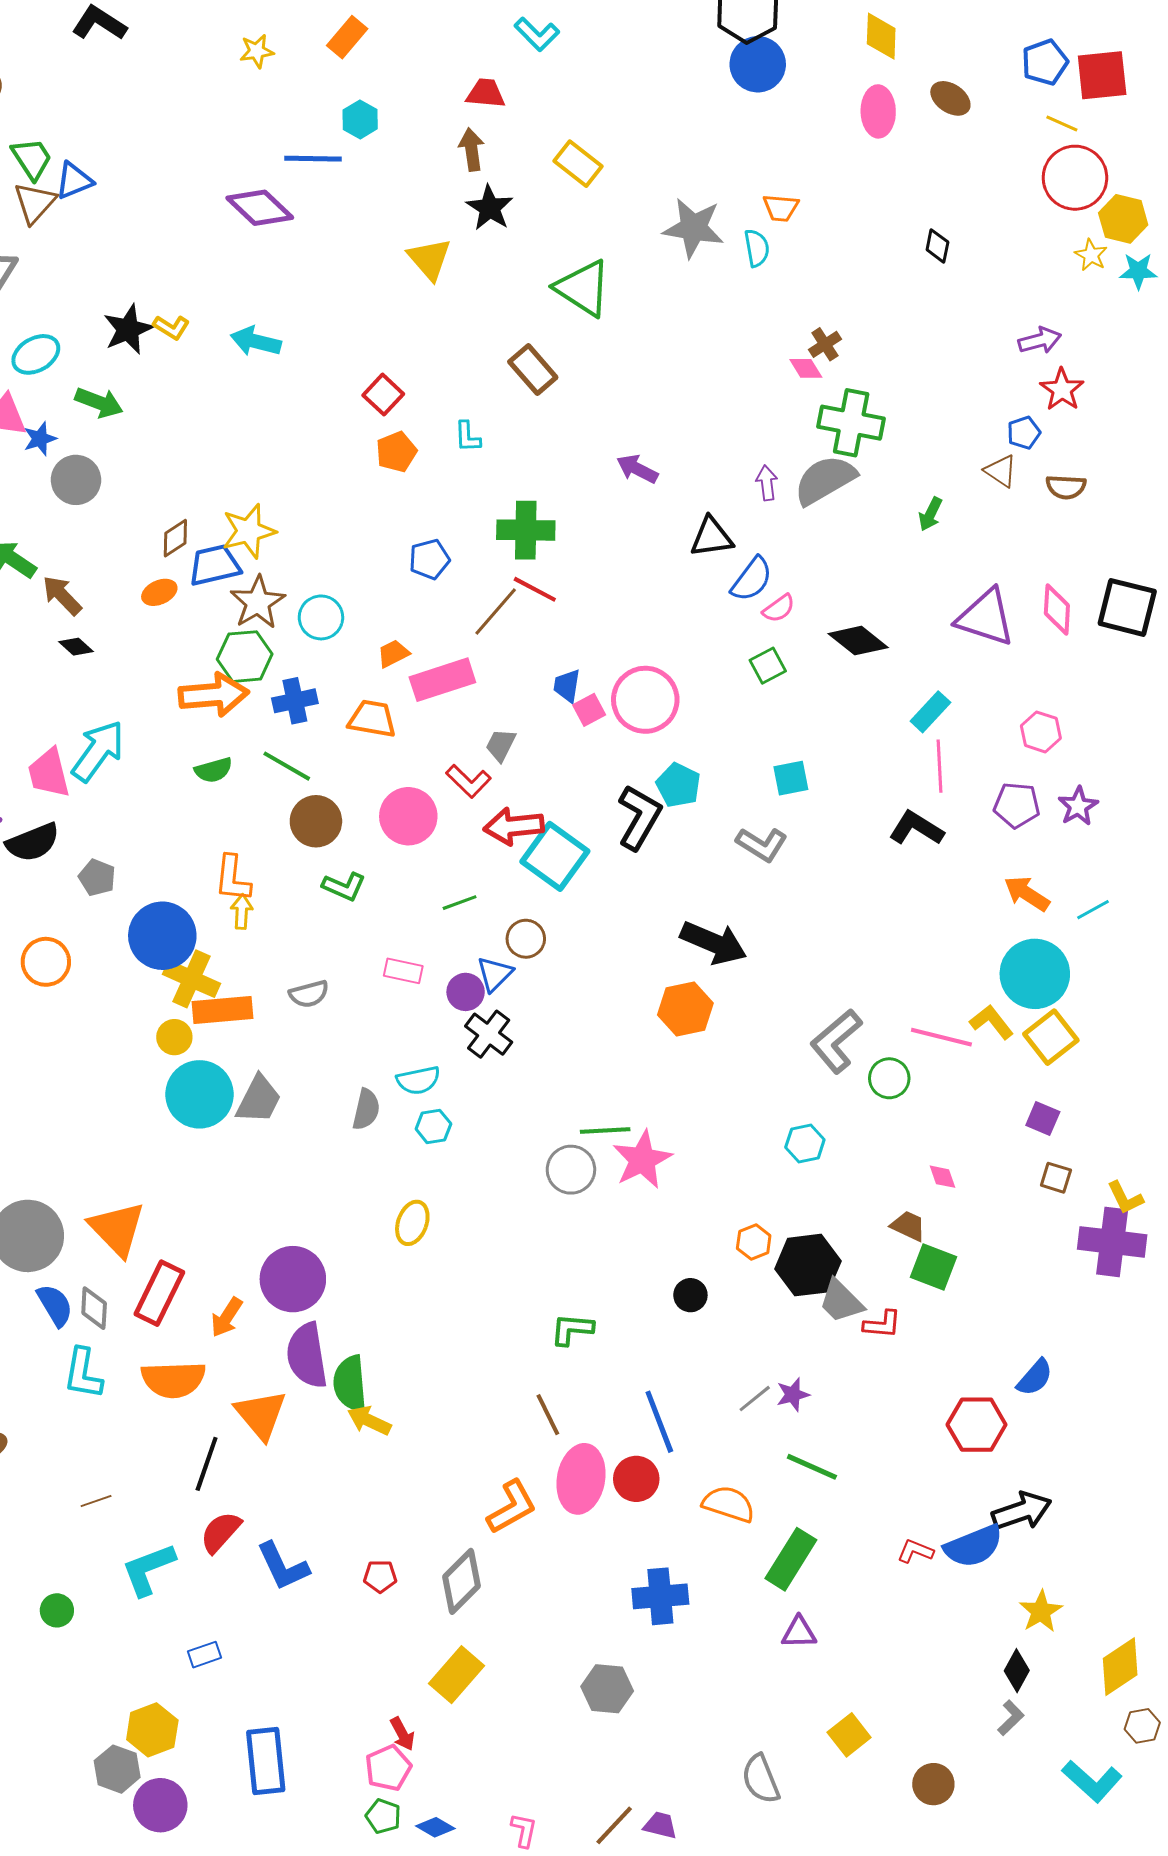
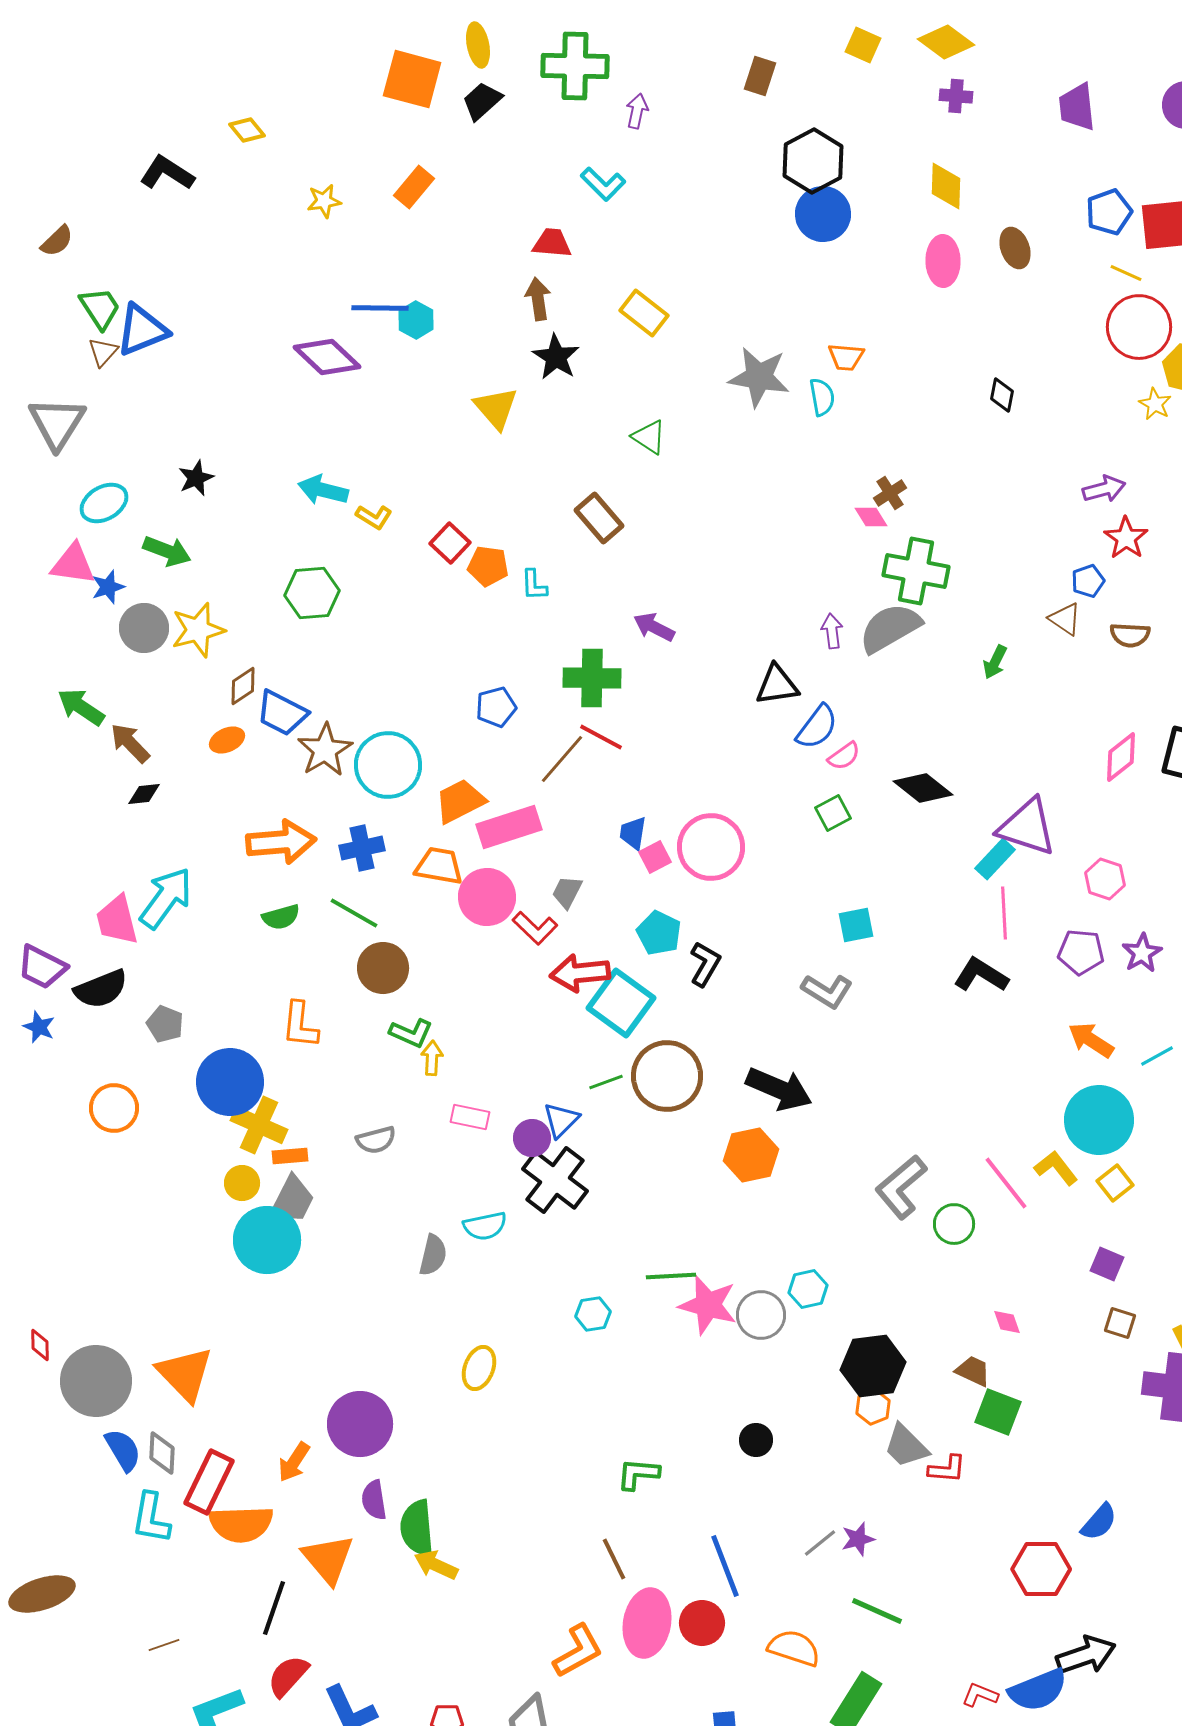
brown ellipse: (950, 98) -> (1015, 248), turned 36
cyan hexagon: (360, 119) -> (416, 320), moved
blue triangle: (74, 181) -> (142, 330), size x1.4
brown triangle: (35, 203) -> (103, 352), size x0.7
green triangle: (583, 288) -> (649, 437), size x0.6
yellow L-shape: (171, 327) -> (374, 517), moved
black star: (128, 329) -> (196, 478), size x0.7
orange pentagon: (396, 452) -> (488, 566), moved, turned 30
purple arrow: (637, 469) -> (654, 627), moved
yellow star: (249, 531) -> (198, 630), moved
blue trapezoid: (215, 565) -> (282, 713), turned -140
pink diamond: (1057, 609) -> (1121, 757), turned 48
cyan circle: (321, 617) -> (388, 765), size x1.5
purple triangle: (986, 617) -> (1027, 827), moved
black diamond: (76, 647) -> (144, 794), turned -48
orange trapezoid: (393, 654) -> (460, 801), size x1.6
green hexagon: (245, 657) -> (312, 593), moved
cyan pentagon: (678, 785) -> (659, 933), moved
pink circle: (408, 816) -> (487, 897), moved
black L-shape: (639, 817) -> (705, 964), size x0.7
green line: (460, 903) -> (606, 1082), moved
yellow arrow: (242, 912) -> (432, 1058), moved
brown circle: (526, 939) -> (667, 1076), moved, size x1.8
orange rectangle: (223, 1010) -> (290, 1156), size x0.6
black cross: (489, 1034) -> (555, 1180), size x1.4
pink line: (941, 1037) -> (1006, 1183), turned 38
yellow square: (1051, 1037) -> (1115, 1183), size x0.7
gray trapezoid: (259, 1099) -> (292, 1200), moved
cyan hexagon: (433, 1126) -> (593, 1314), moved
cyan hexagon: (805, 1144) -> (808, 1289), moved
pink star: (642, 1160) -> (708, 1305), turned -30
gray circle: (571, 1170) -> (761, 1315), moved
orange hexagon: (754, 1242) -> (873, 1407), moved
black hexagon: (808, 1265) -> (873, 1366), moved
red rectangle: (159, 1293) -> (209, 1482), moved
purple semicircle: (307, 1355) -> (374, 1500), size x0.6

